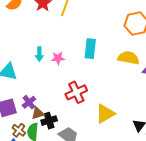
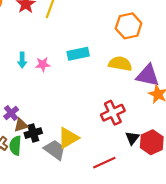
cyan rectangle: (90, 49) -> (78, 54), turned 72
red cross: (76, 92) -> (113, 113), moved
yellow triangle: (105, 114) -> (68, 138), moved

